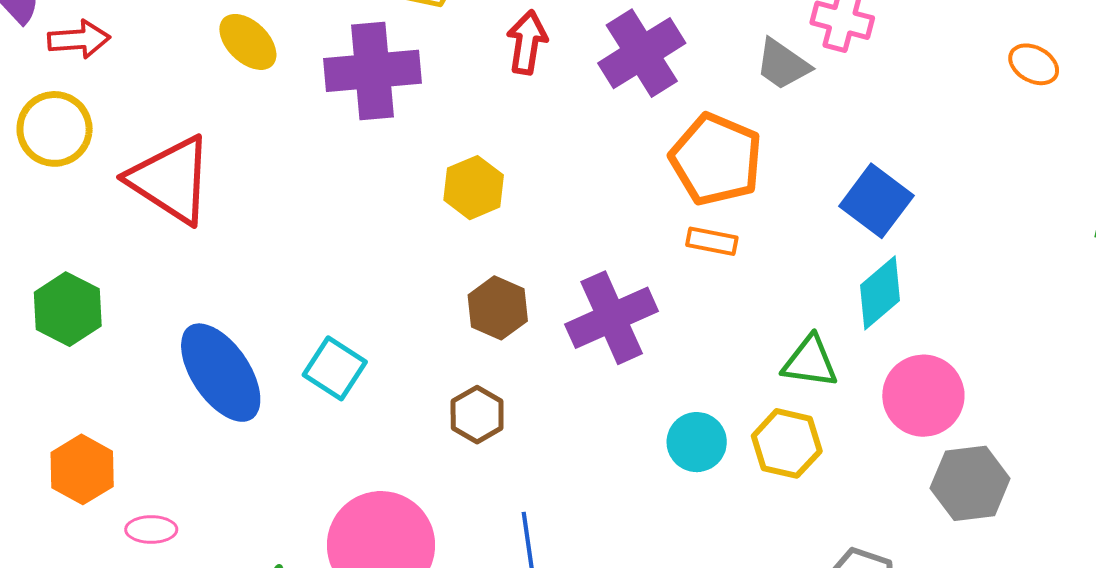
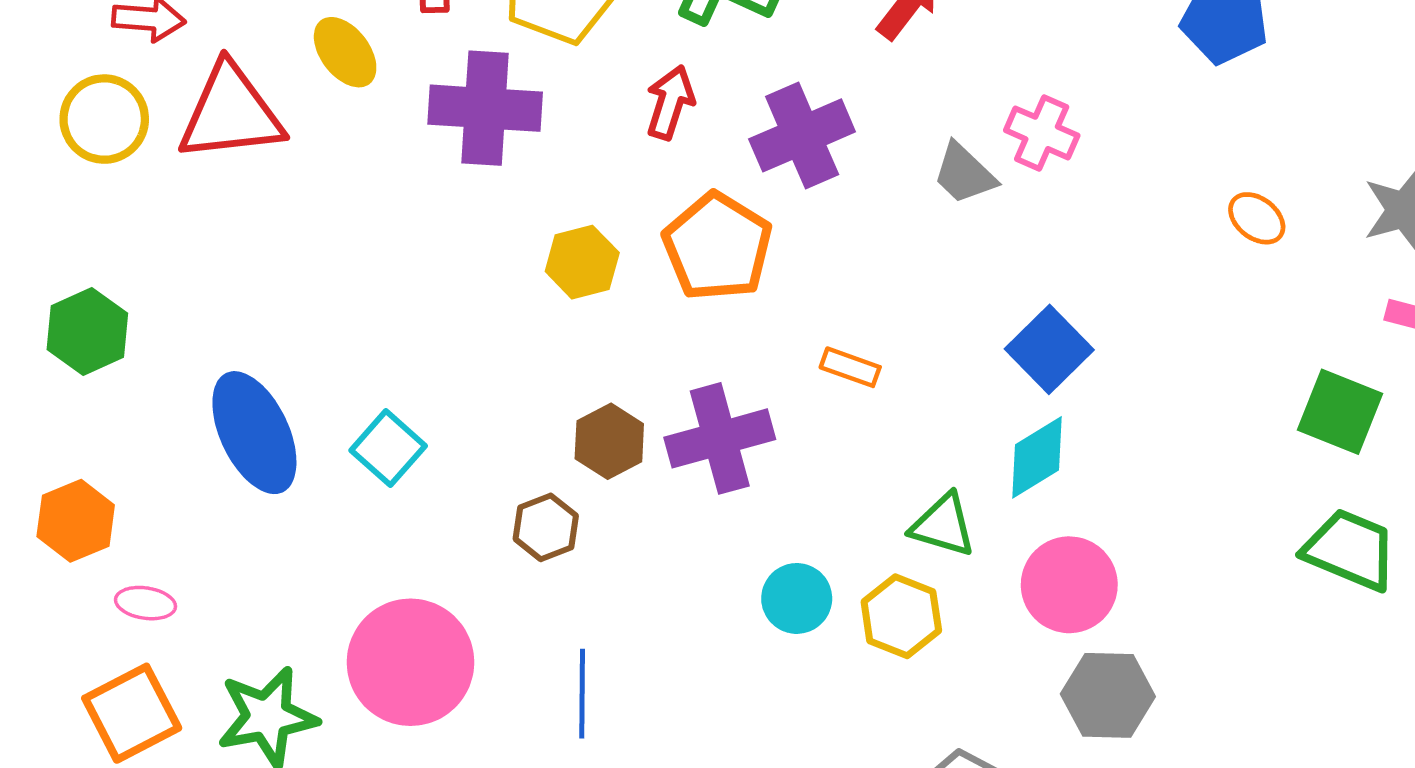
orange pentagon: (716, 159) -> (718, 247), moved
red triangle: (171, 180) -> (231, 113), moved, turned -48
brown hexagon: (498, 308) -> (609, 441), moved

